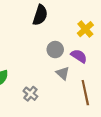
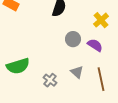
gray triangle: (63, 73) -> (77, 72), moved

